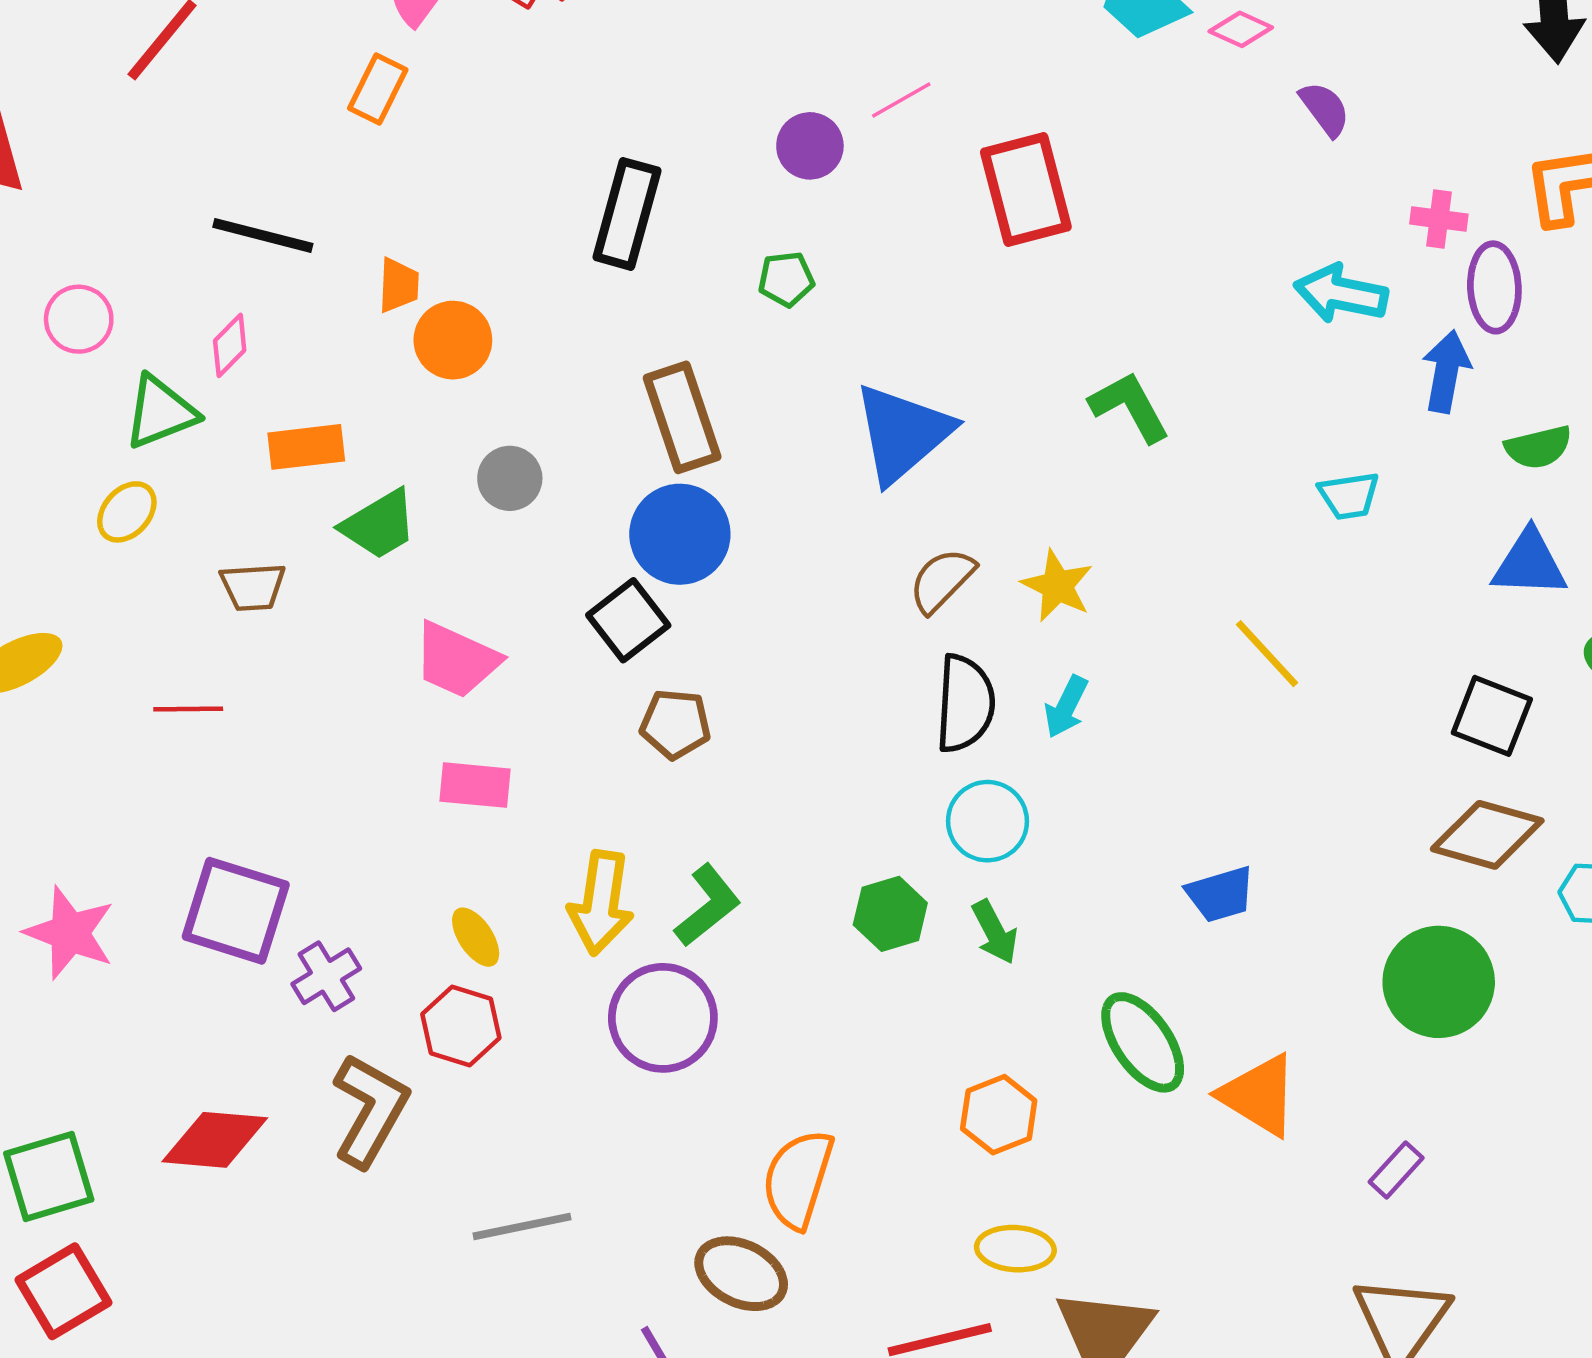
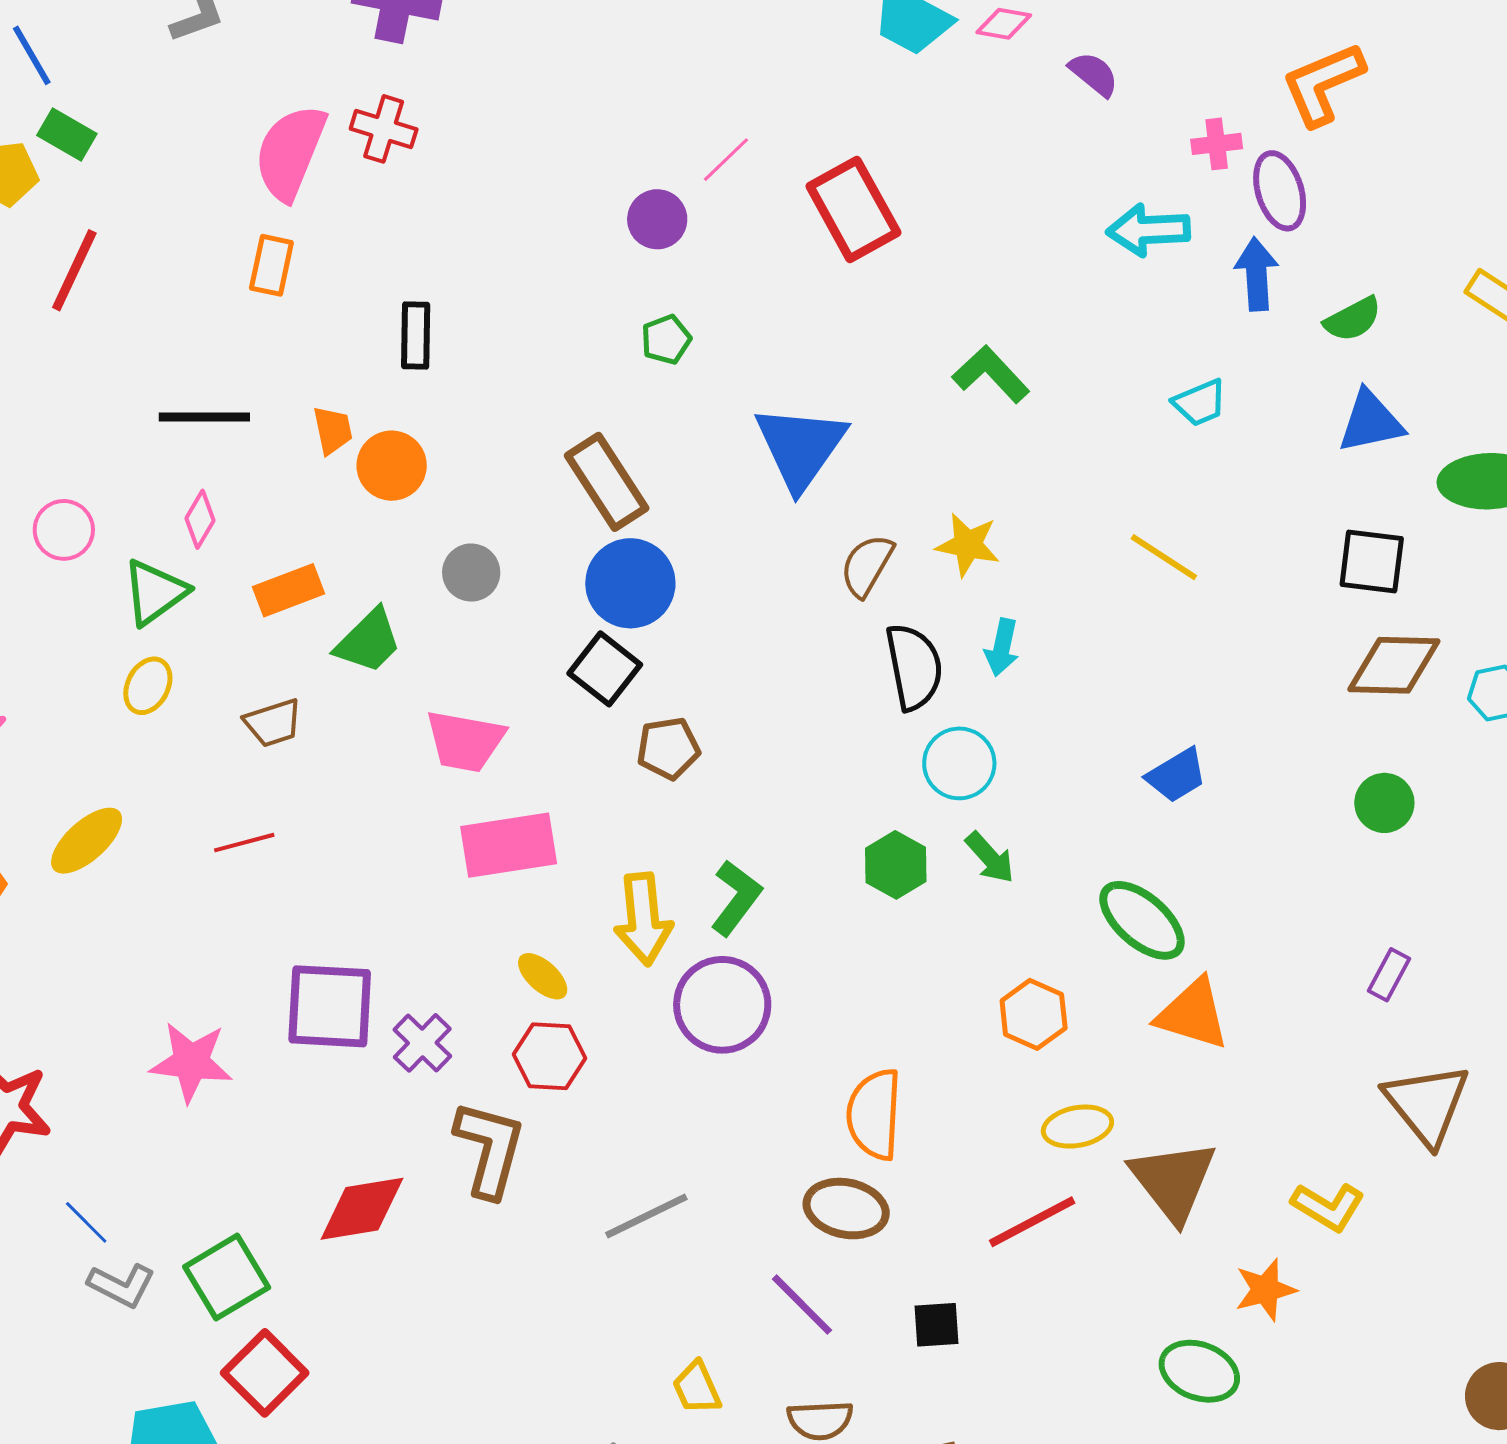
black rectangle: (627, 214) -> (416, 336), moved, size x0.7
pink rectangle: (475, 785) -> (509, 845), size x1.5
green circle: (1439, 982) -> (1384, 803), size x0.6
orange triangle: (1259, 1095) -> (1193, 1014), moved

